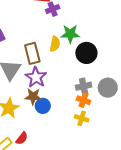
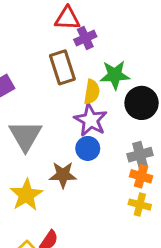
brown rectangle: (32, 53) -> (62, 67), moved
purple star: (36, 77) -> (91, 120), moved
blue circle: (43, 106) -> (88, 148), moved

